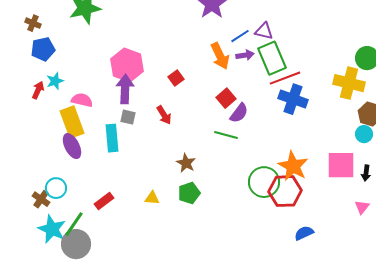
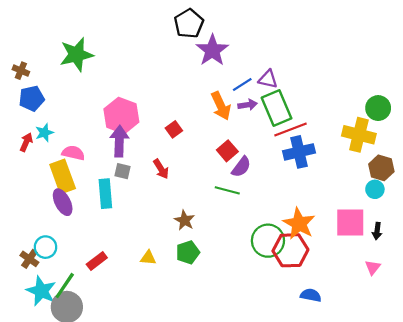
blue cross: (293, 99) -> (299, 152), turned -32
blue semicircle: (304, 233) -> (311, 295), turned 36

